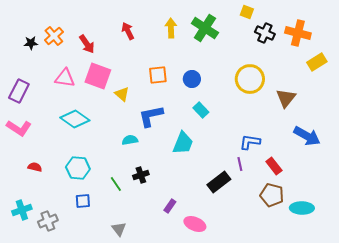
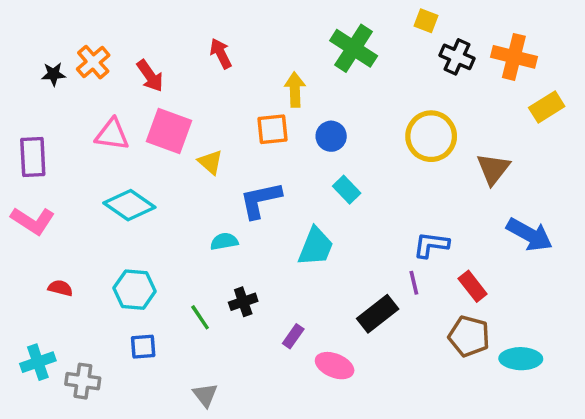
yellow arrow: (171, 28) -> (295, 90), moved
purple rectangle: (19, 91) -> (33, 157), turned -30
purple rectangle: (170, 206) -> (293, 336), moved
gray cross: (48, 221) -> (83, 381), turned 30
pink ellipse: (195, 224) -> (335, 366), moved

